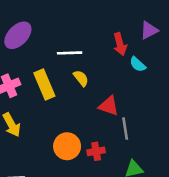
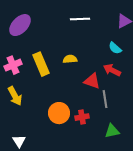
red arrow: (120, 44) -> (112, 70), moved, turned 132
white line: (70, 53) -> (80, 19), moved
yellow semicircle: (81, 78) -> (70, 59), turned -56

